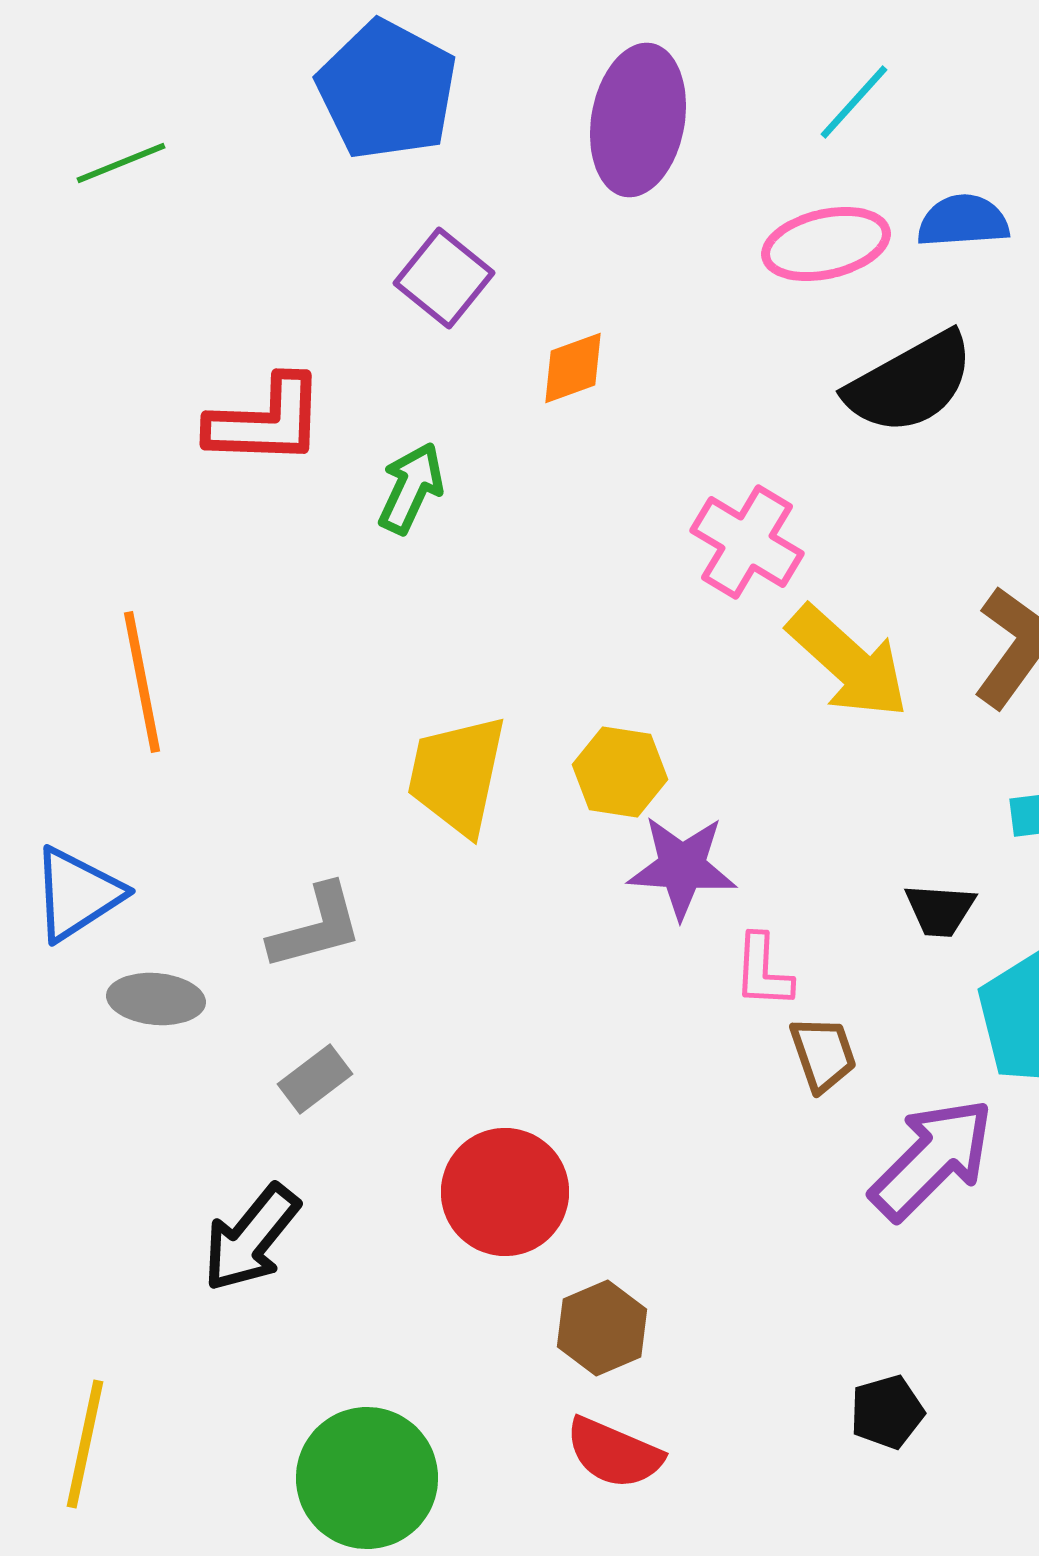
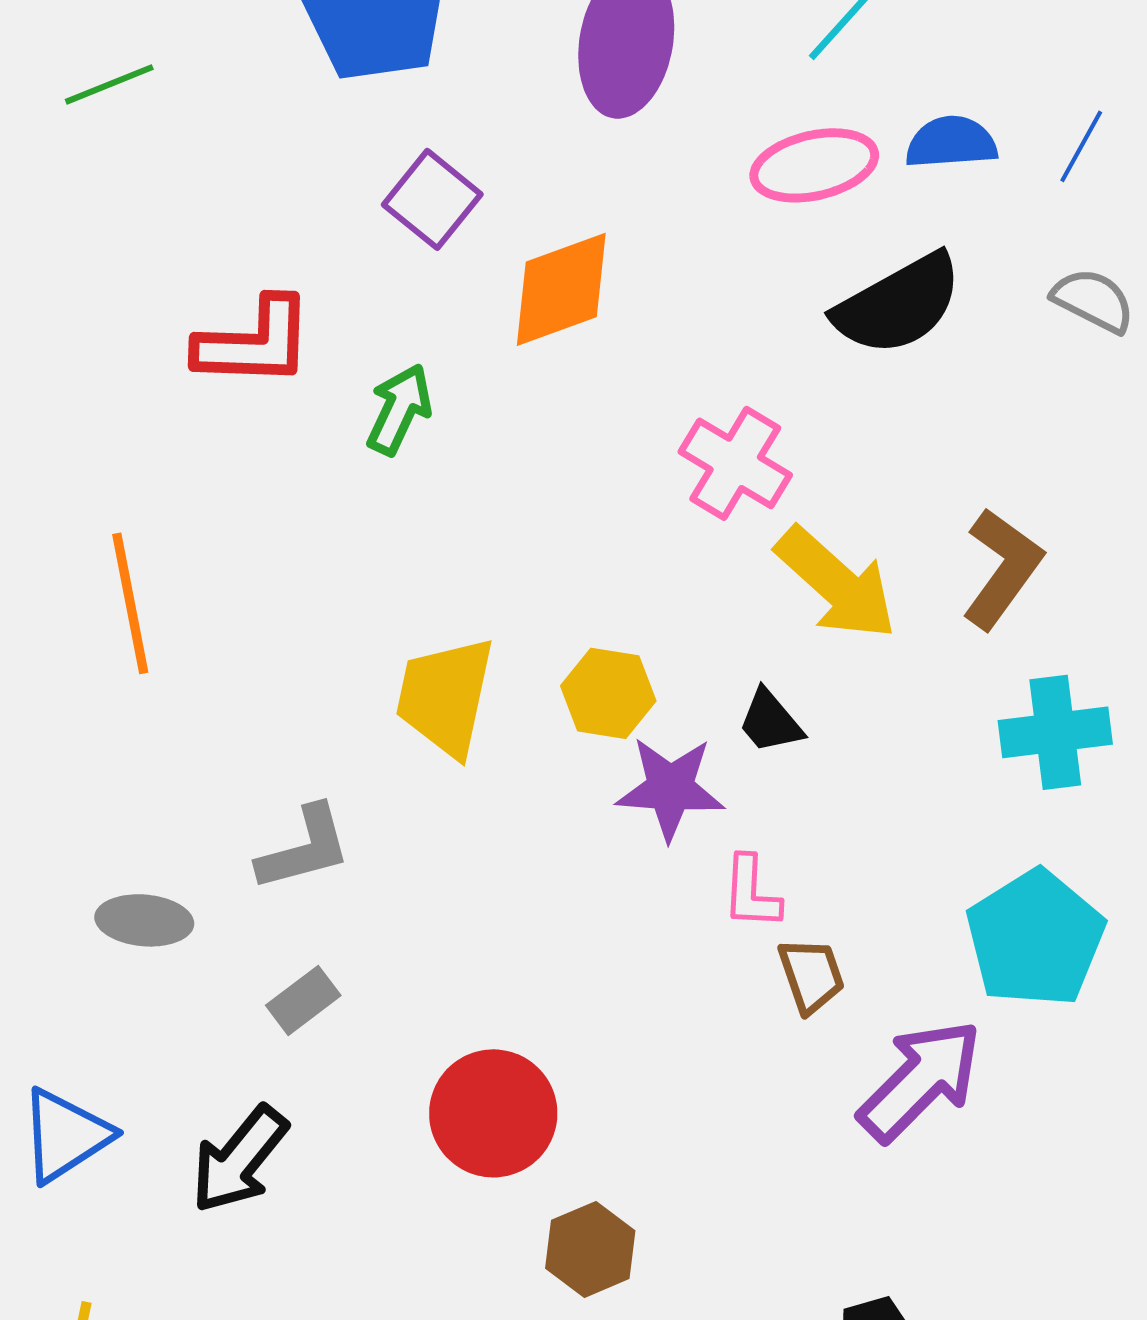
orange diamond: (573, 368) -> (561, 289), size x1.6
blue triangle: (77, 894) -> (65, 1135), moved
black trapezoid: (940, 910) -> (770, 721), moved, turned 46

